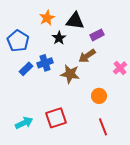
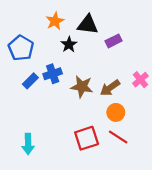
brown arrow: (87, 56) -> (110, 88), moved
red square: (56, 118) -> (87, 138), moved
cyan arrow: (24, 123) -> (28, 144), turned 114
red line: (103, 127) -> (118, 137), moved, turned -36

